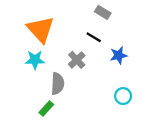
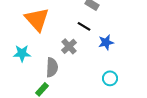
cyan star: (35, 60) -> (22, 53), moved

